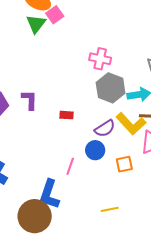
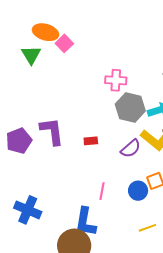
green triangle: (36, 24) -> (31, 55), moved
purple L-shape: (30, 100) -> (52, 131), size x1.4
blue circle: (95, 150) -> (138, 191), moved

